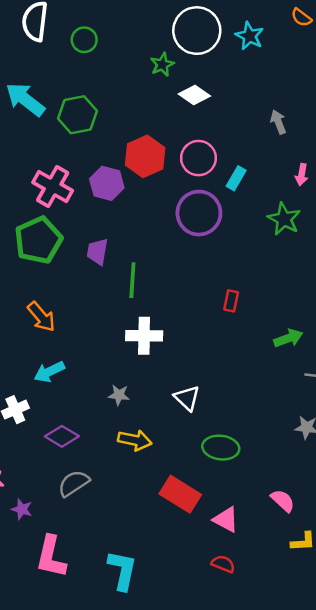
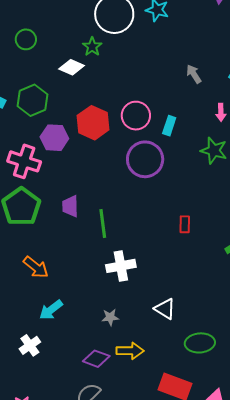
white diamond: (194, 95) -> (72, 67), moved
purple hexagon: (107, 183) -> (54, 138), moved
purple diamond: (62, 436) -> (96, 359), moved

